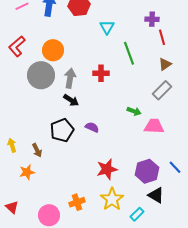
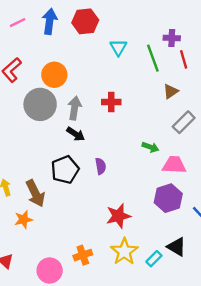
green line: (129, 53) -> (153, 58), moved
brown triangle: (165, 64) -> (171, 91), moved
purple semicircle: (92, 127) -> (101, 166), turned 56
brown arrow: (37, 150) -> (35, 193), size x1.6
purple hexagon: (147, 171) -> (168, 198), moved
cyan rectangle: (137, 214) -> (154, 259), moved

